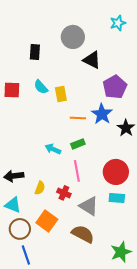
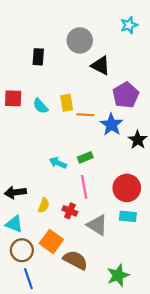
cyan semicircle: (41, 87) -> (40, 106), moved
orange line: (78, 118) -> (85, 115), moved
brown semicircle: (83, 234) -> (75, 260), moved
green star: (121, 252) -> (118, 275), moved

